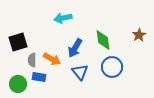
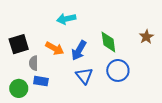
orange arrow: (52, 59) -> (55, 48), moved

